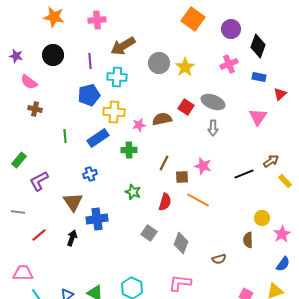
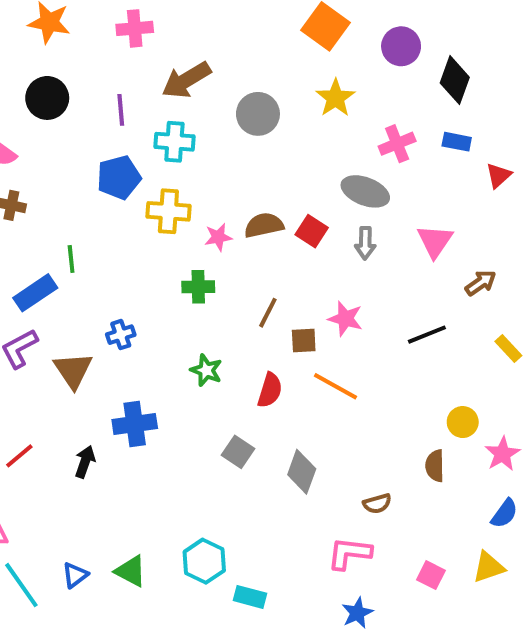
pink cross: (229, 64) -> (397, 144), moved
yellow star: (185, 67) -> (335, 98), moved
red square: (186, 107) -> (312, 231), moved
pink triangle: (258, 117) -> (435, 241), moved
blue rectangle: (98, 138) -> (35, 293), moved
brown arrow: (271, 161) -> (481, 283), moved
brown triangle: (73, 202) -> (73, 370), moved
pink L-shape: (180, 283) -> (349, 553), moved

